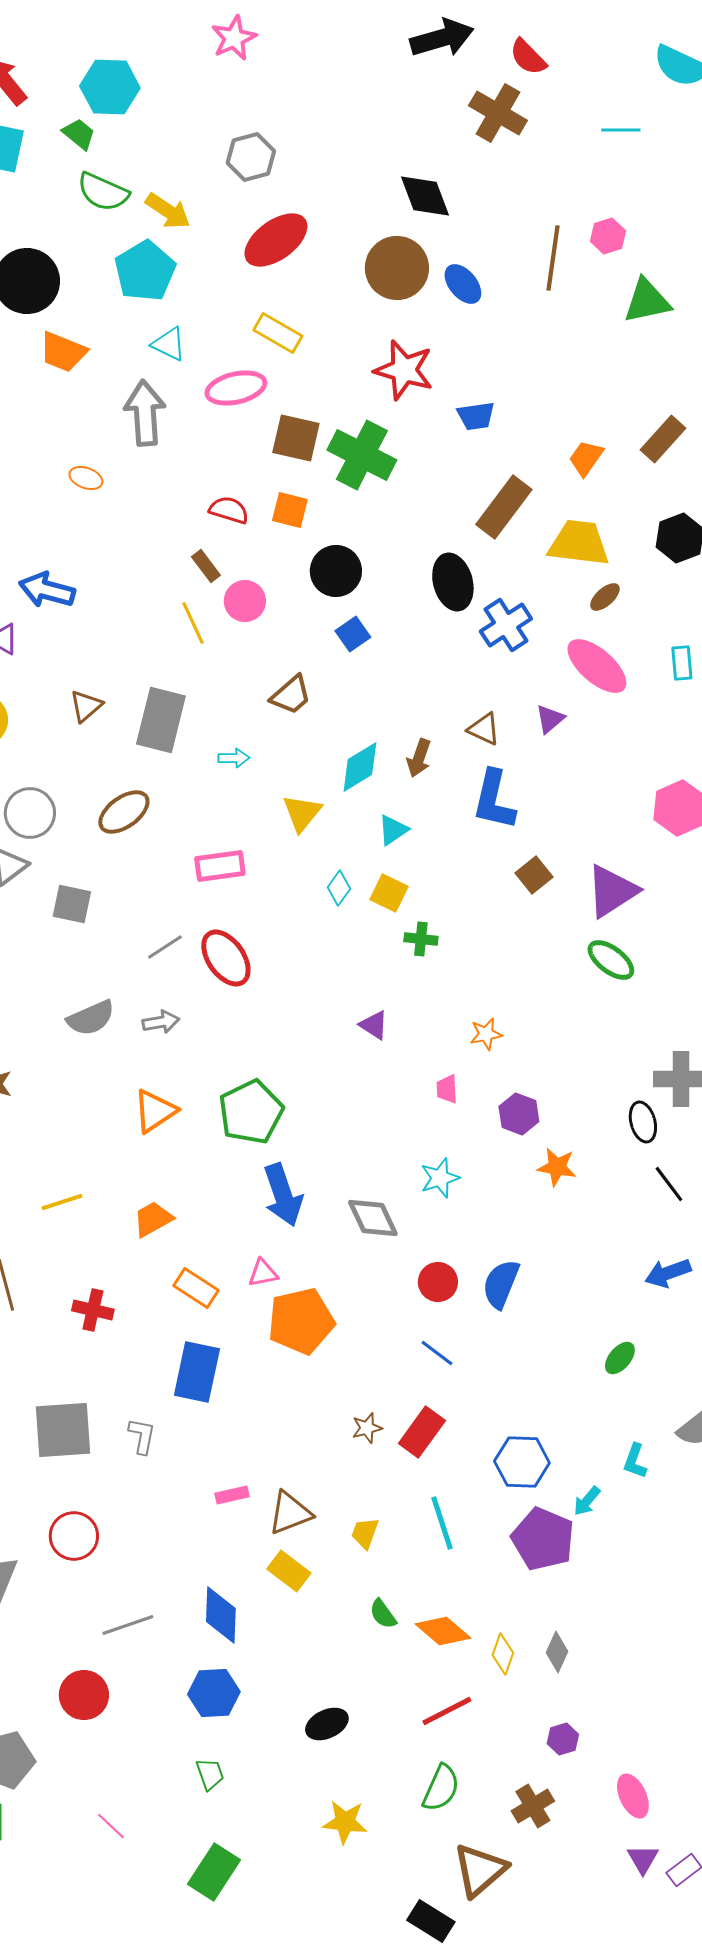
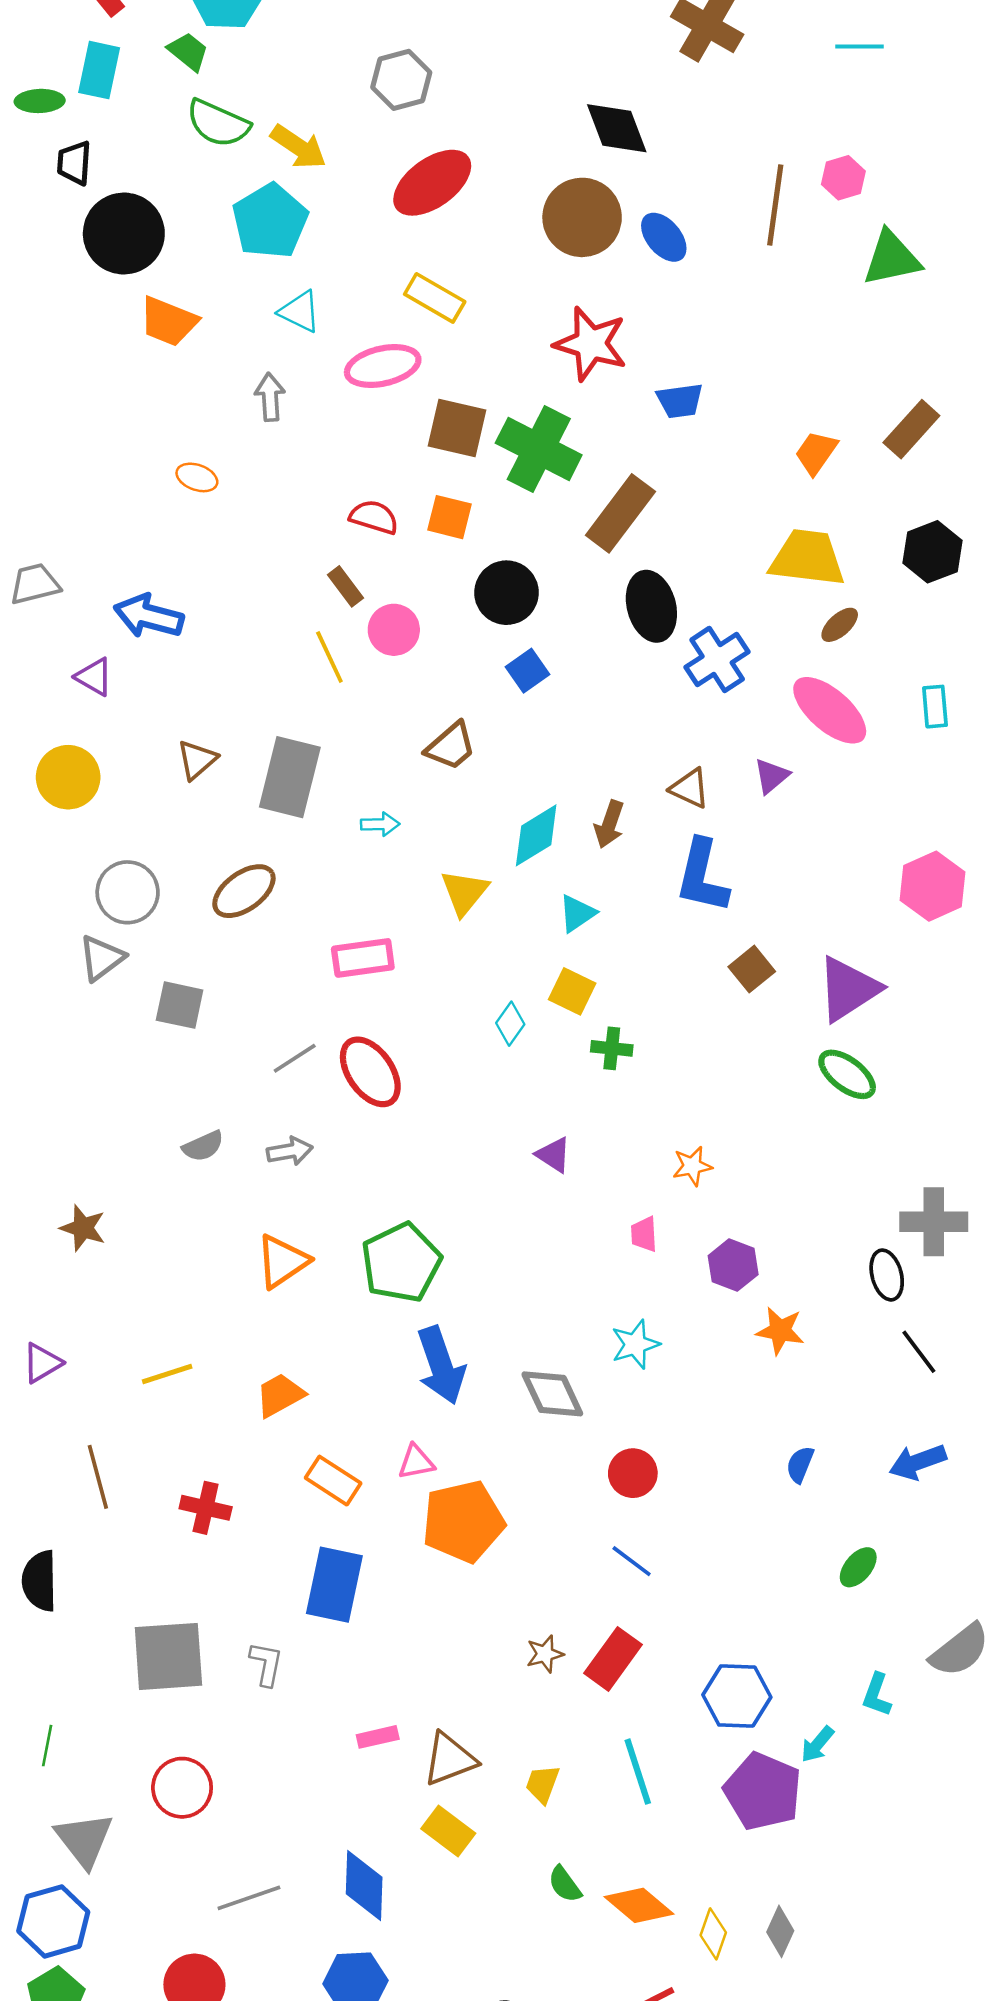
gray arrow: (145, 413) -> (270, 397), size x0.6
brown rectangle: (504, 507) -> (620, 513), moved
cyan diamond: (339, 888) -> (510, 1024), moved
gray semicircle: (91, 1018) -> (203, 1146), size x0.7
blue semicircle: (501, 1284) -> (800, 1464), moved, size x0.6

